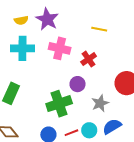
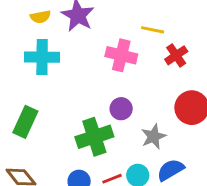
pink cross: (60, 48) -> (121, 55), moved
red cross: (89, 59) -> (176, 55), moved

